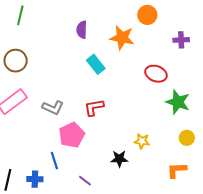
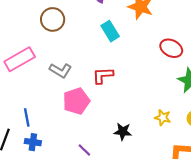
brown circle: (16, 61) -> (53, 19), moved
yellow star: (142, 141) -> (163, 118), moved
blue line: (54, 161) -> (27, 117), moved

